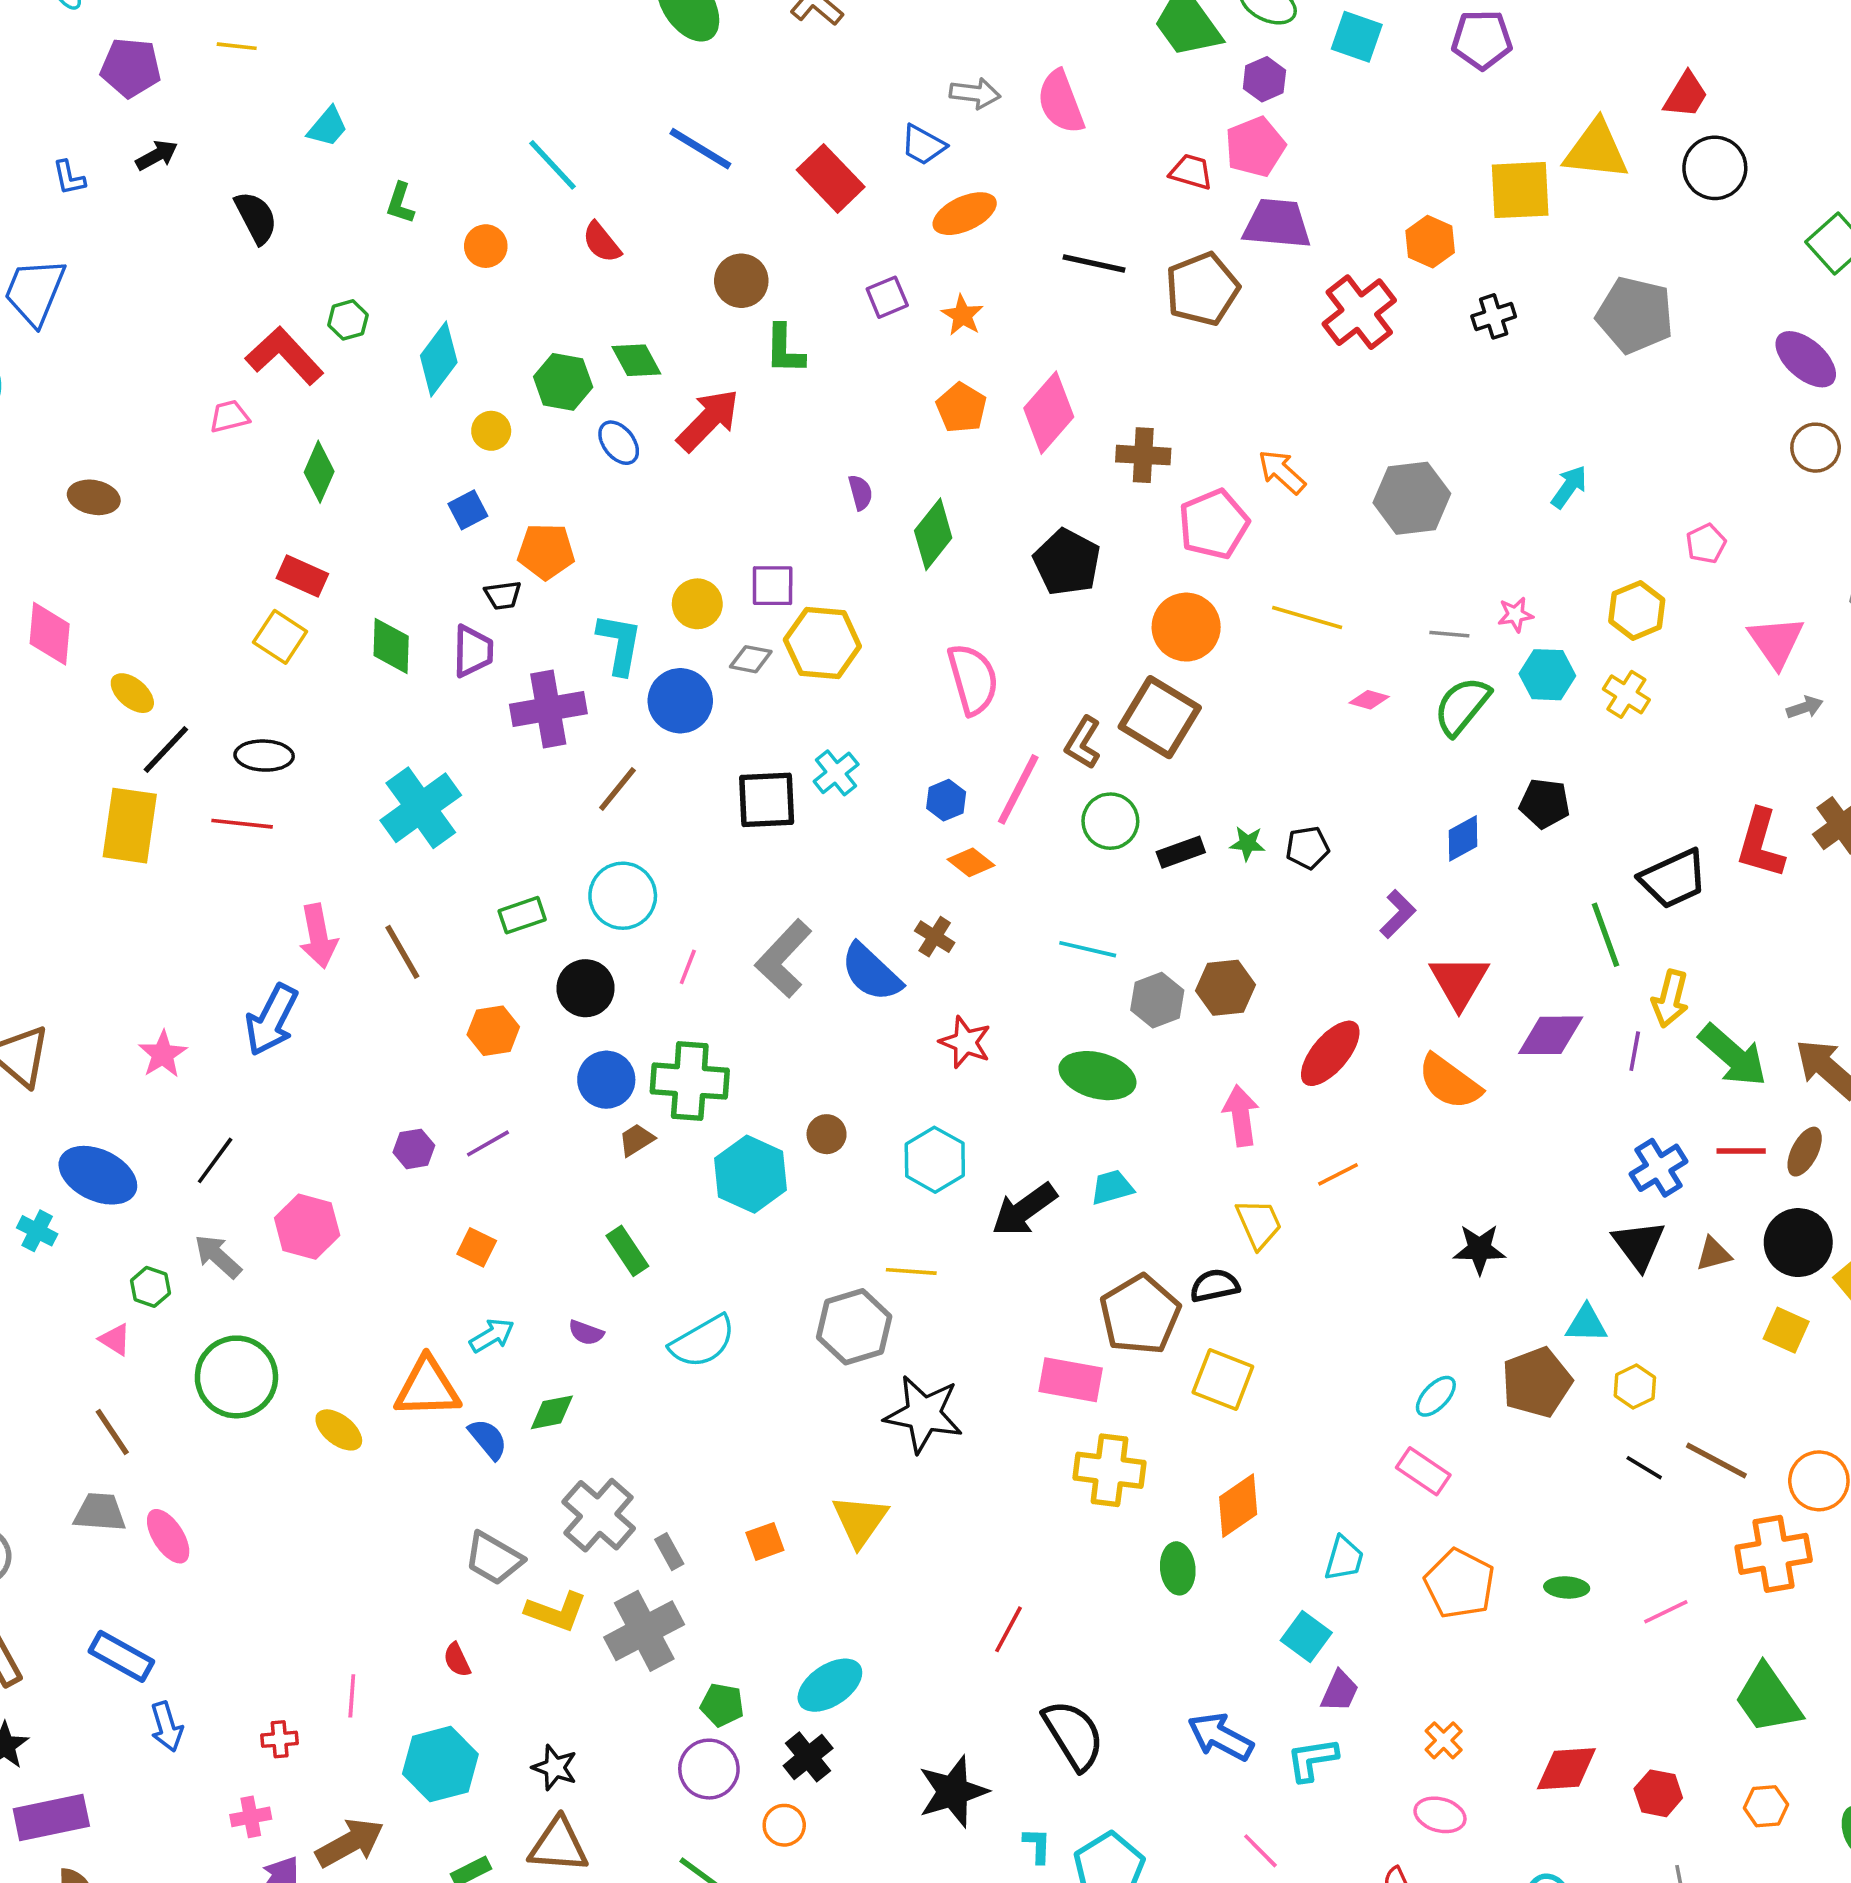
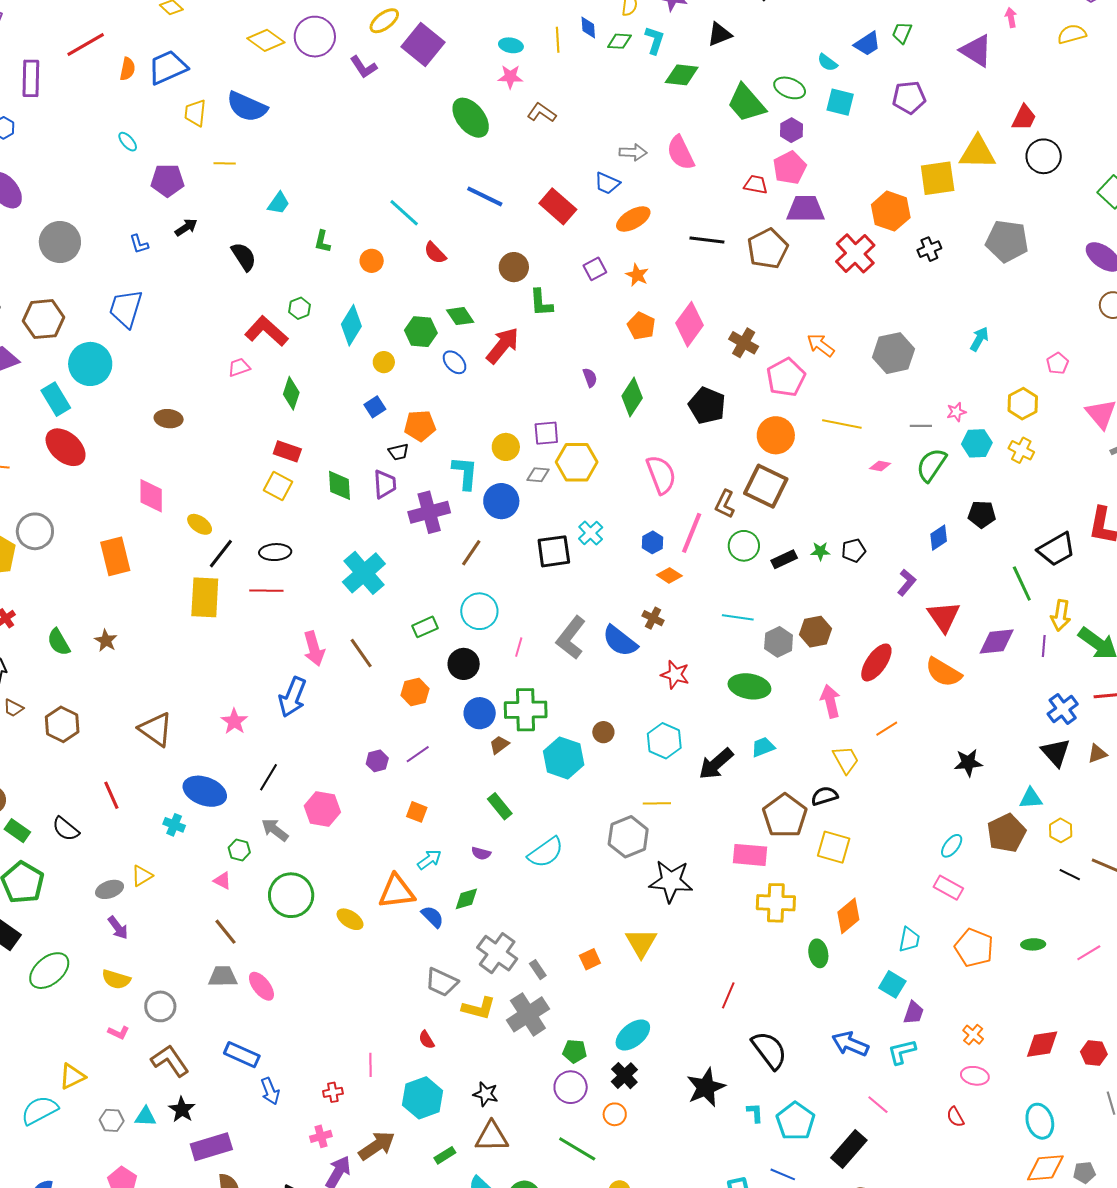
orange hexagon: (1430, 242) -> (891, 211), size x1.4
brown cross: (1143, 455) -> (744, 343), turned 32

